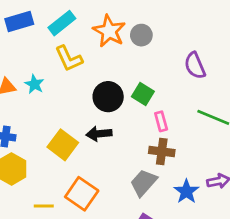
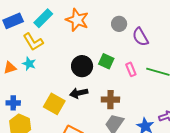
gray circle: (141, 35) -> (119, 24), moved
yellow L-shape: (69, 59) -> (33, 42), moved
pink rectangle: (161, 121) -> (131, 69), moved
brown cross: (162, 152) -> (110, 100), moved

